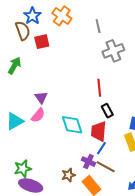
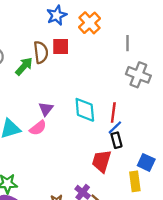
brown semicircle: (23, 31) -> (41, 52), moved
gray cross: (113, 51) -> (138, 75), turned 30
cyan diamond: (72, 125) -> (85, 110), moved
blue line: (101, 148) -> (115, 127), moved

